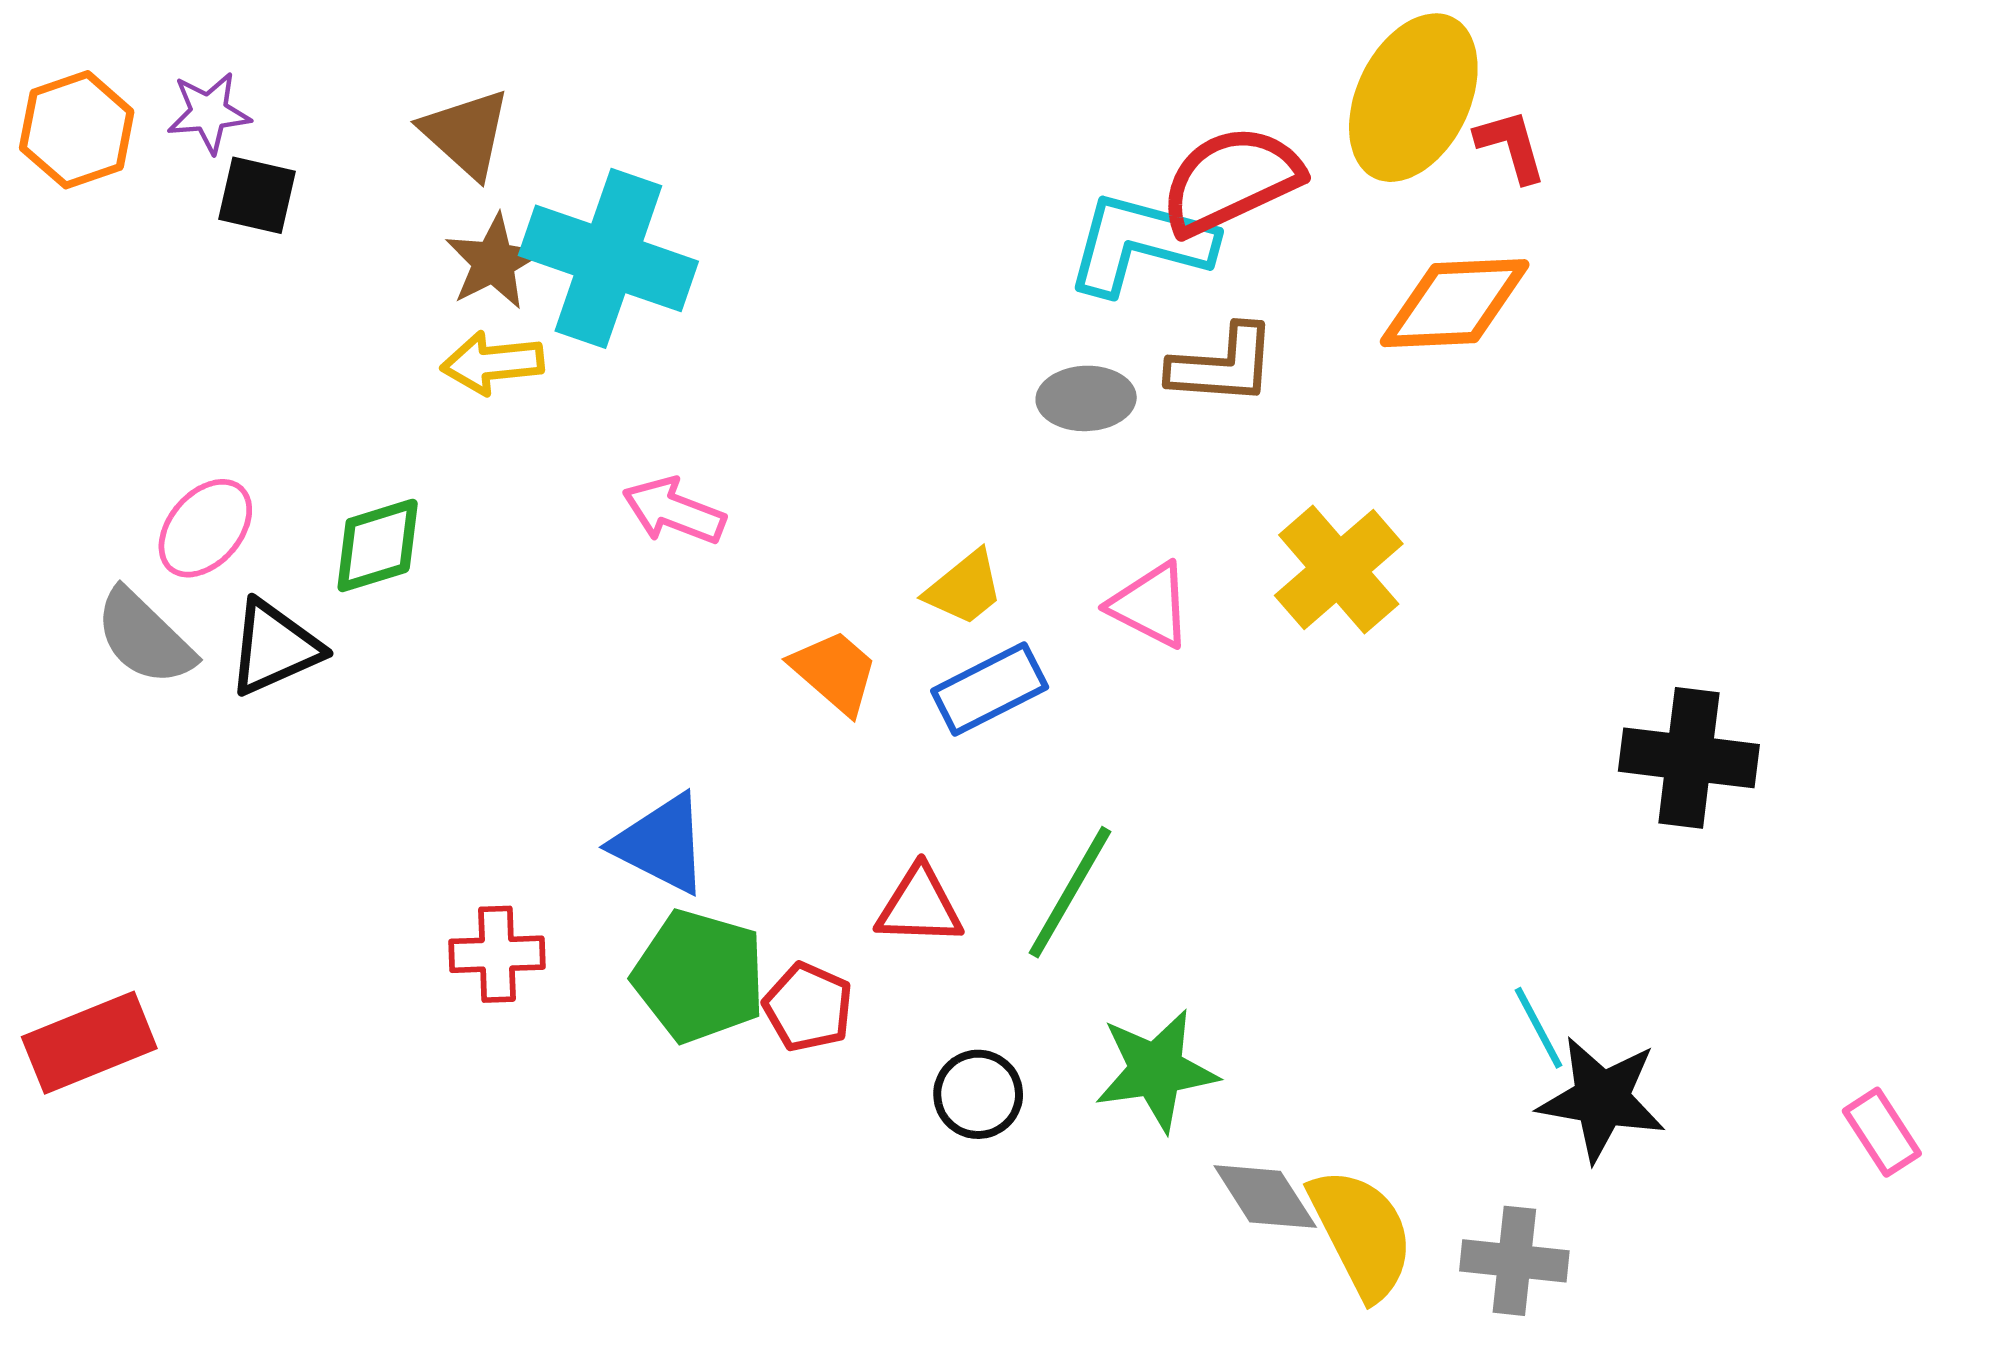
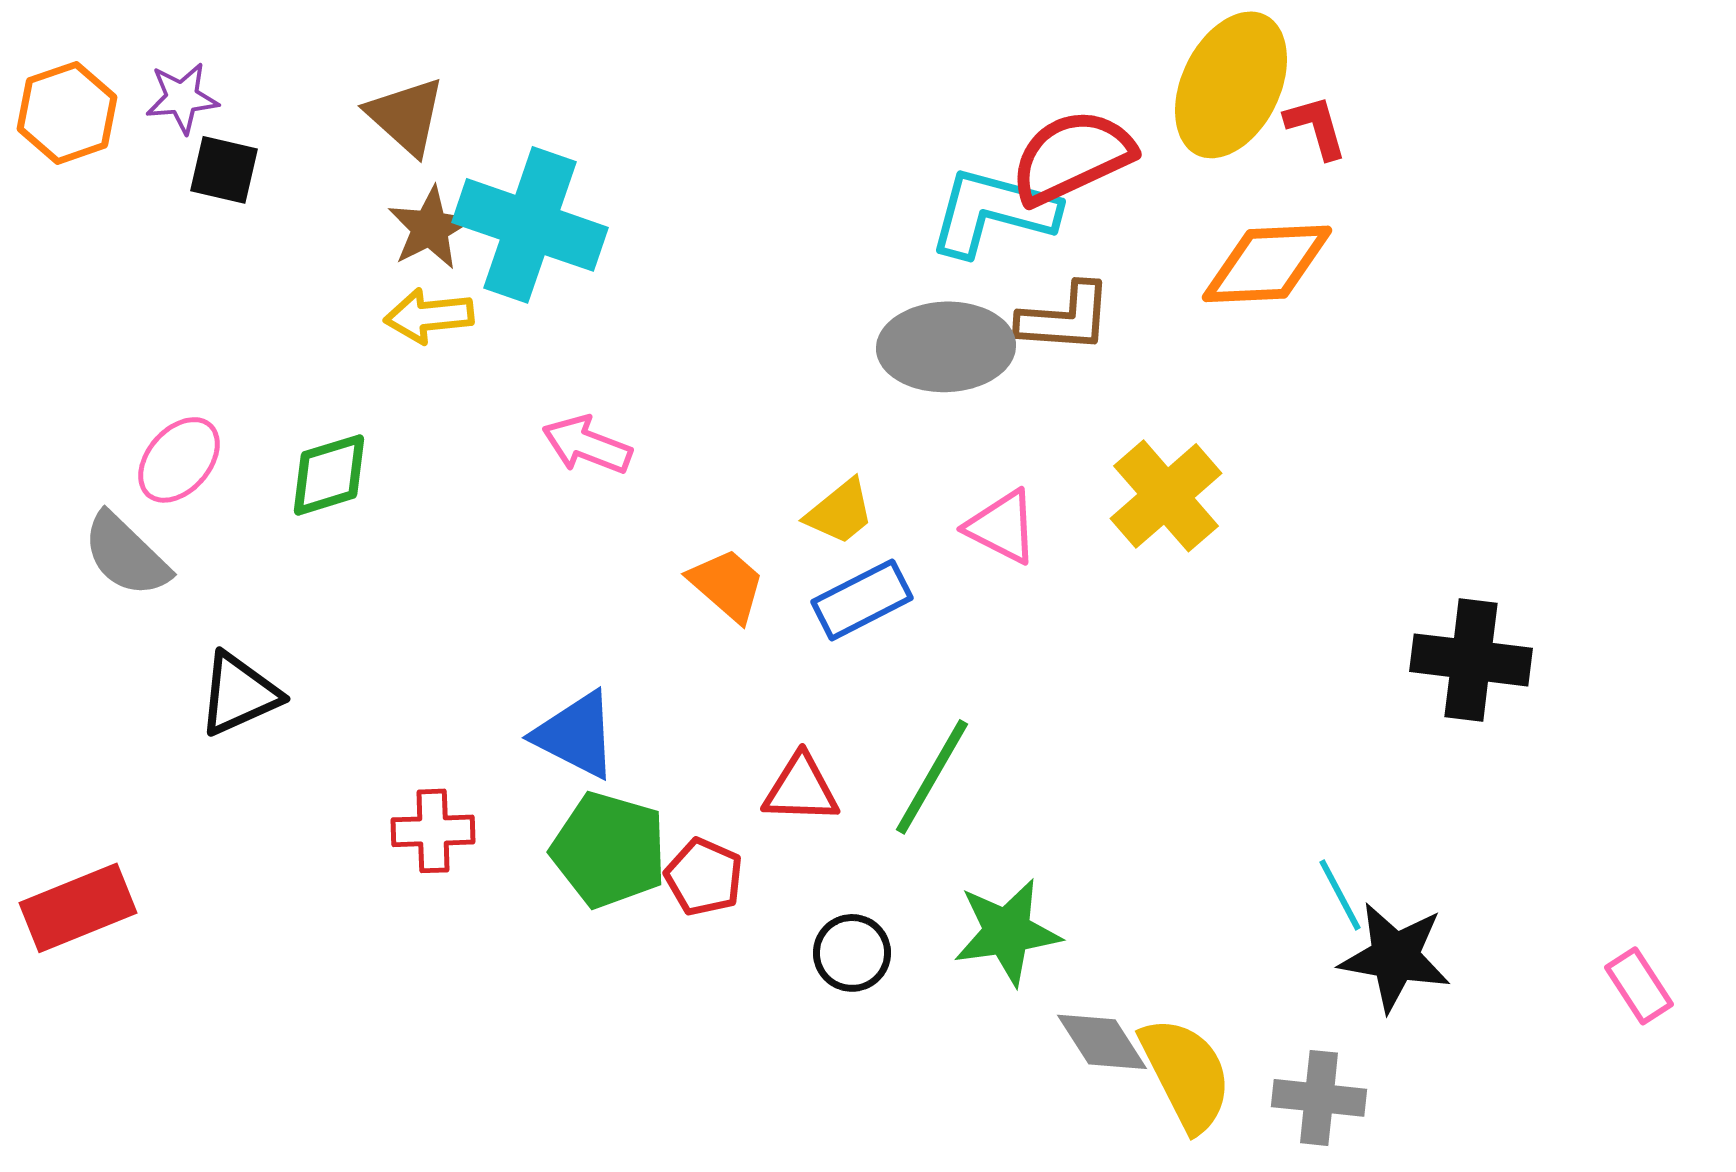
gray ellipse: (1086, 398) -> (946, 347), size x1.6
black triangle: (274, 648) -> (239, 694), moved

